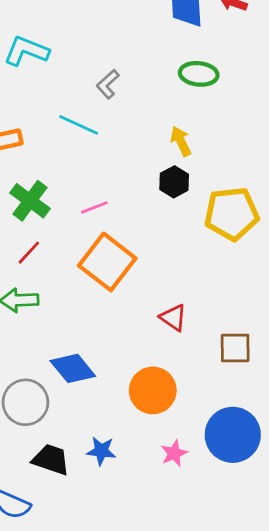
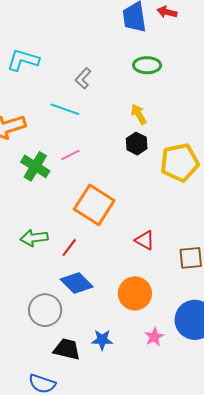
pink line: (94, 207) -> (70, 155), moved
red line: (29, 253) -> (69, 248), moved

